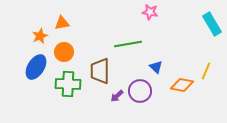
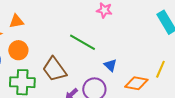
green line: (128, 44) -> (82, 42), turned 40
brown trapezoid: (100, 71) -> (54, 69), turned -36

